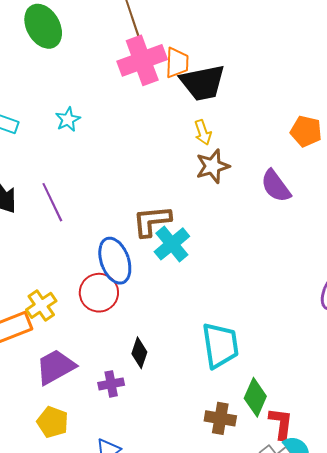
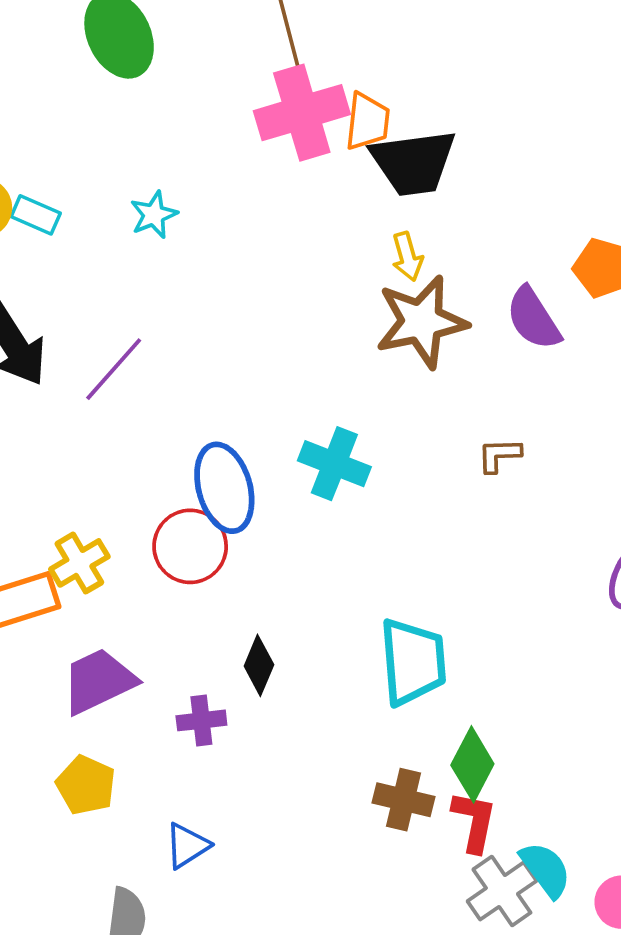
brown star: (213, 166) -> (421, 322), size x1.4
purple semicircle: (276, 186) -> (533, 318), moved
purple line: (52, 202) -> (114, 369), turned 63
brown L-shape: (152, 221) -> (499, 455), moved, size x0.6
cyan cross: (172, 244) -> (334, 464), turned -33
red L-shape: (281, 423) -> (474, 821), moved

